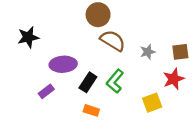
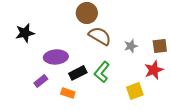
black rectangle: (88, 82) -> (78, 73), turned 30
orange rectangle: (91, 110) -> (68, 93), moved

